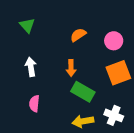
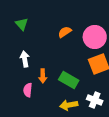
pink circle: (114, 41) -> (95, 37), size x1.5
orange arrow: (71, 68) -> (43, 76), moved

